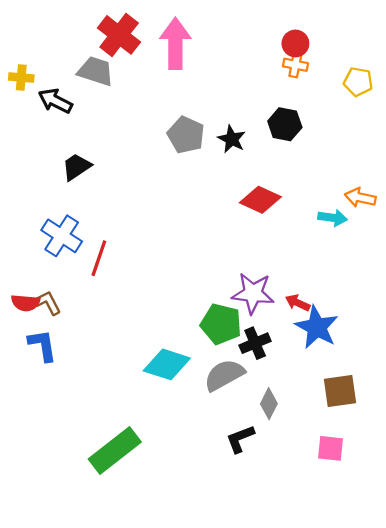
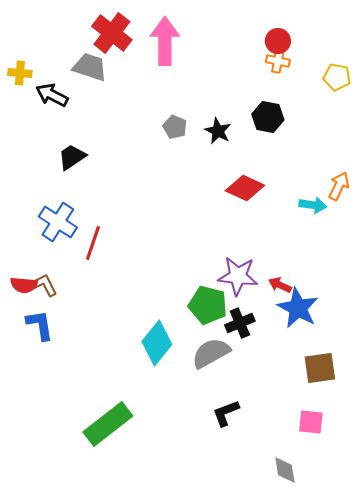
gray pentagon: (186, 135) -> (175, 127), size x0.7
orange arrow: (360, 198) -> (339, 186), turned 104
cyan diamond: (167, 364) -> (157, 343), turned -69
gray diamond: (269, 404) -> (285, 470), moved, turned -36

